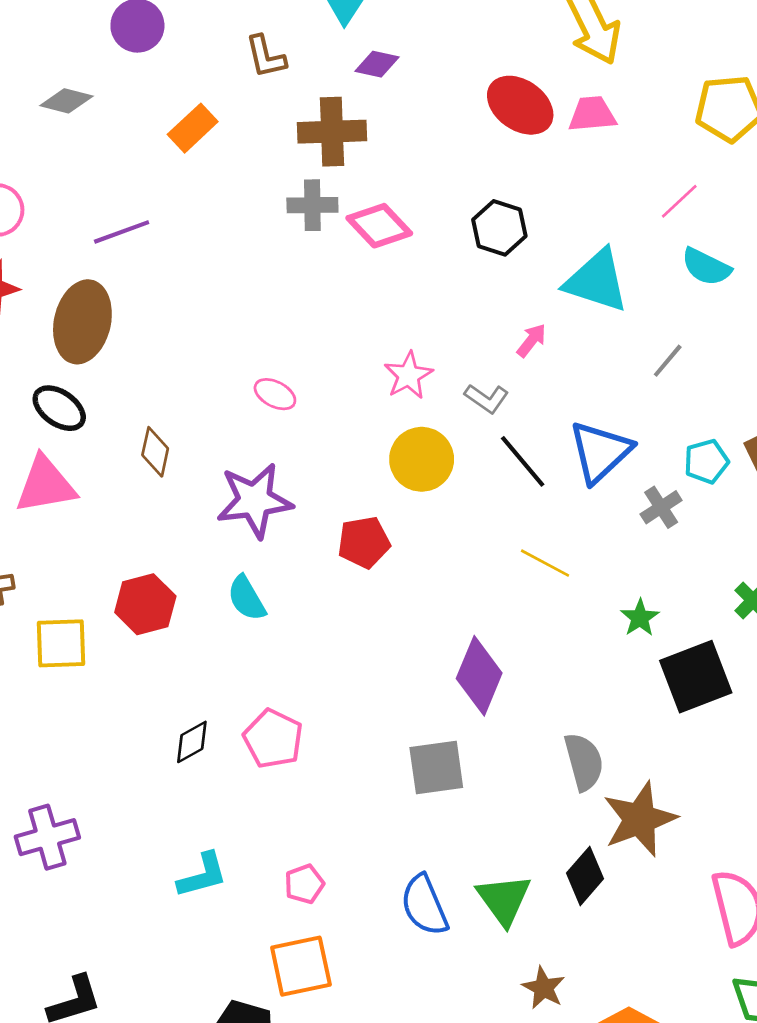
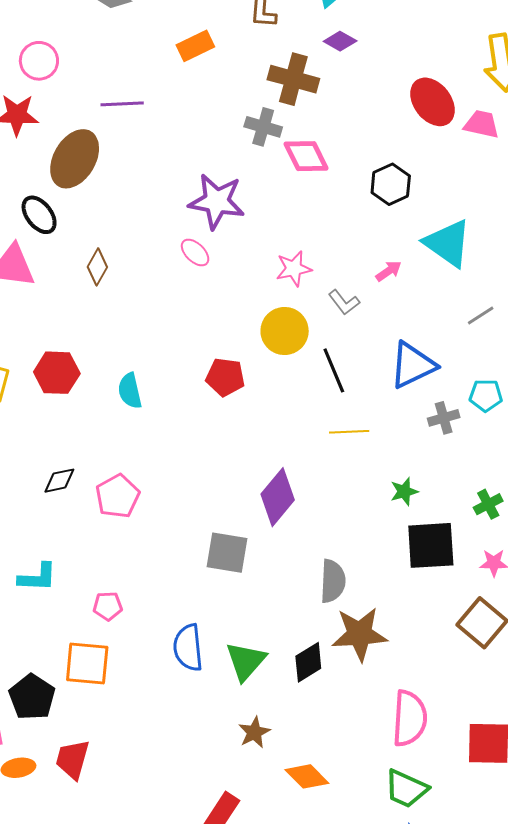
black line: (523, 461) -> (334, 370), moved
purple star: (255, 500) -> (217, 201), moved
yellow line: (545, 563) -> (349, 432), turned -48

